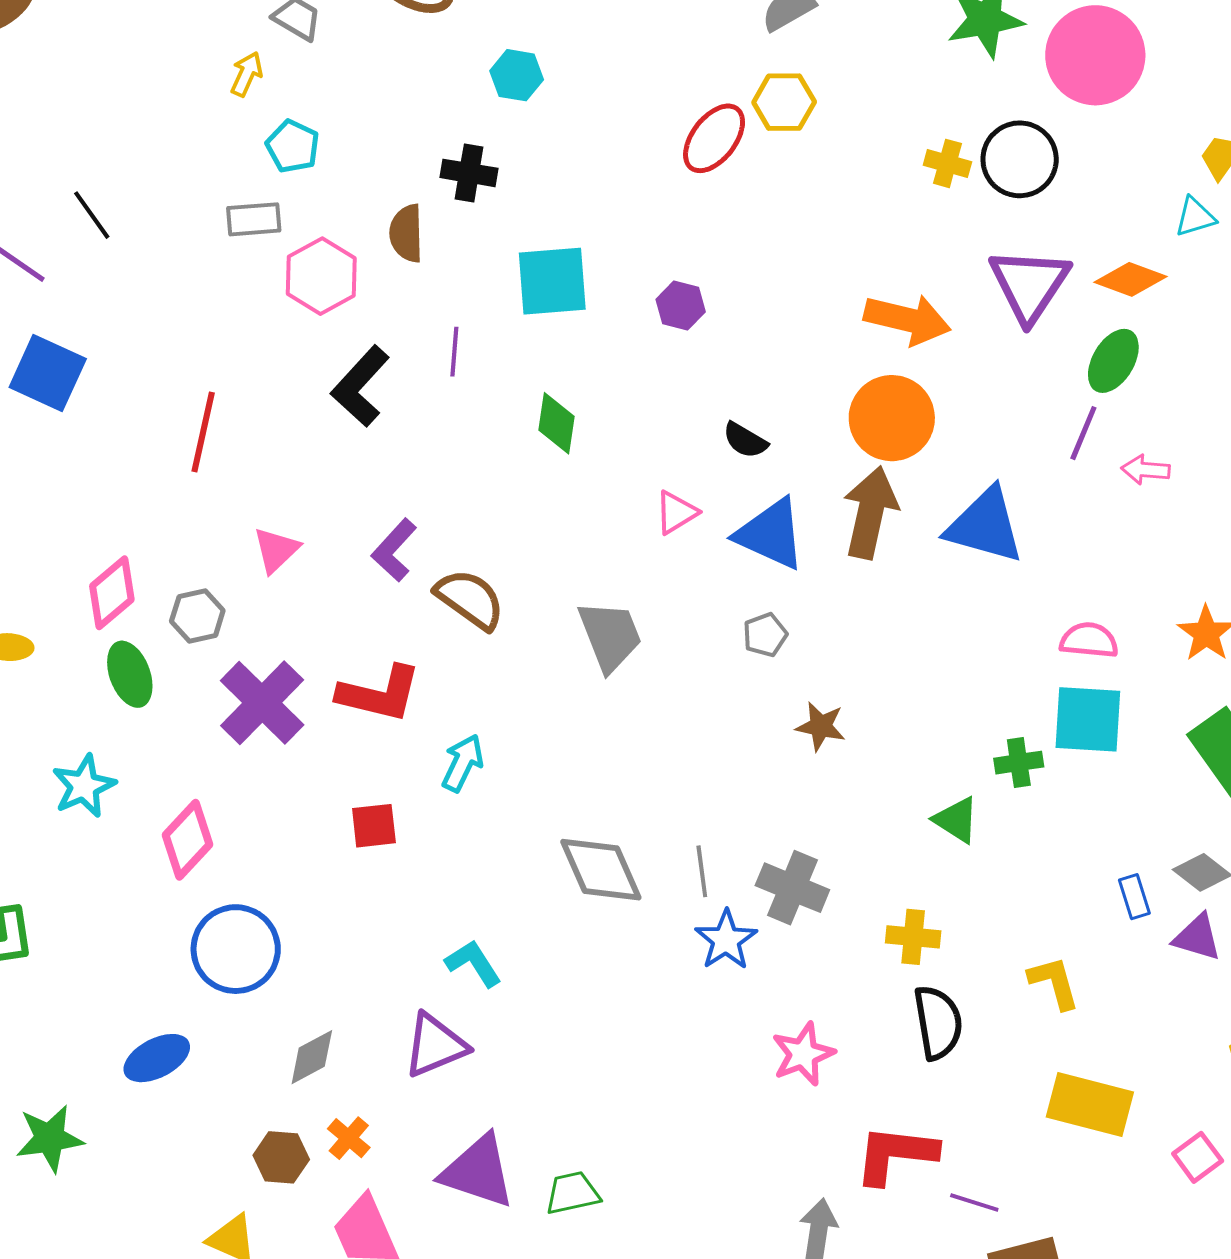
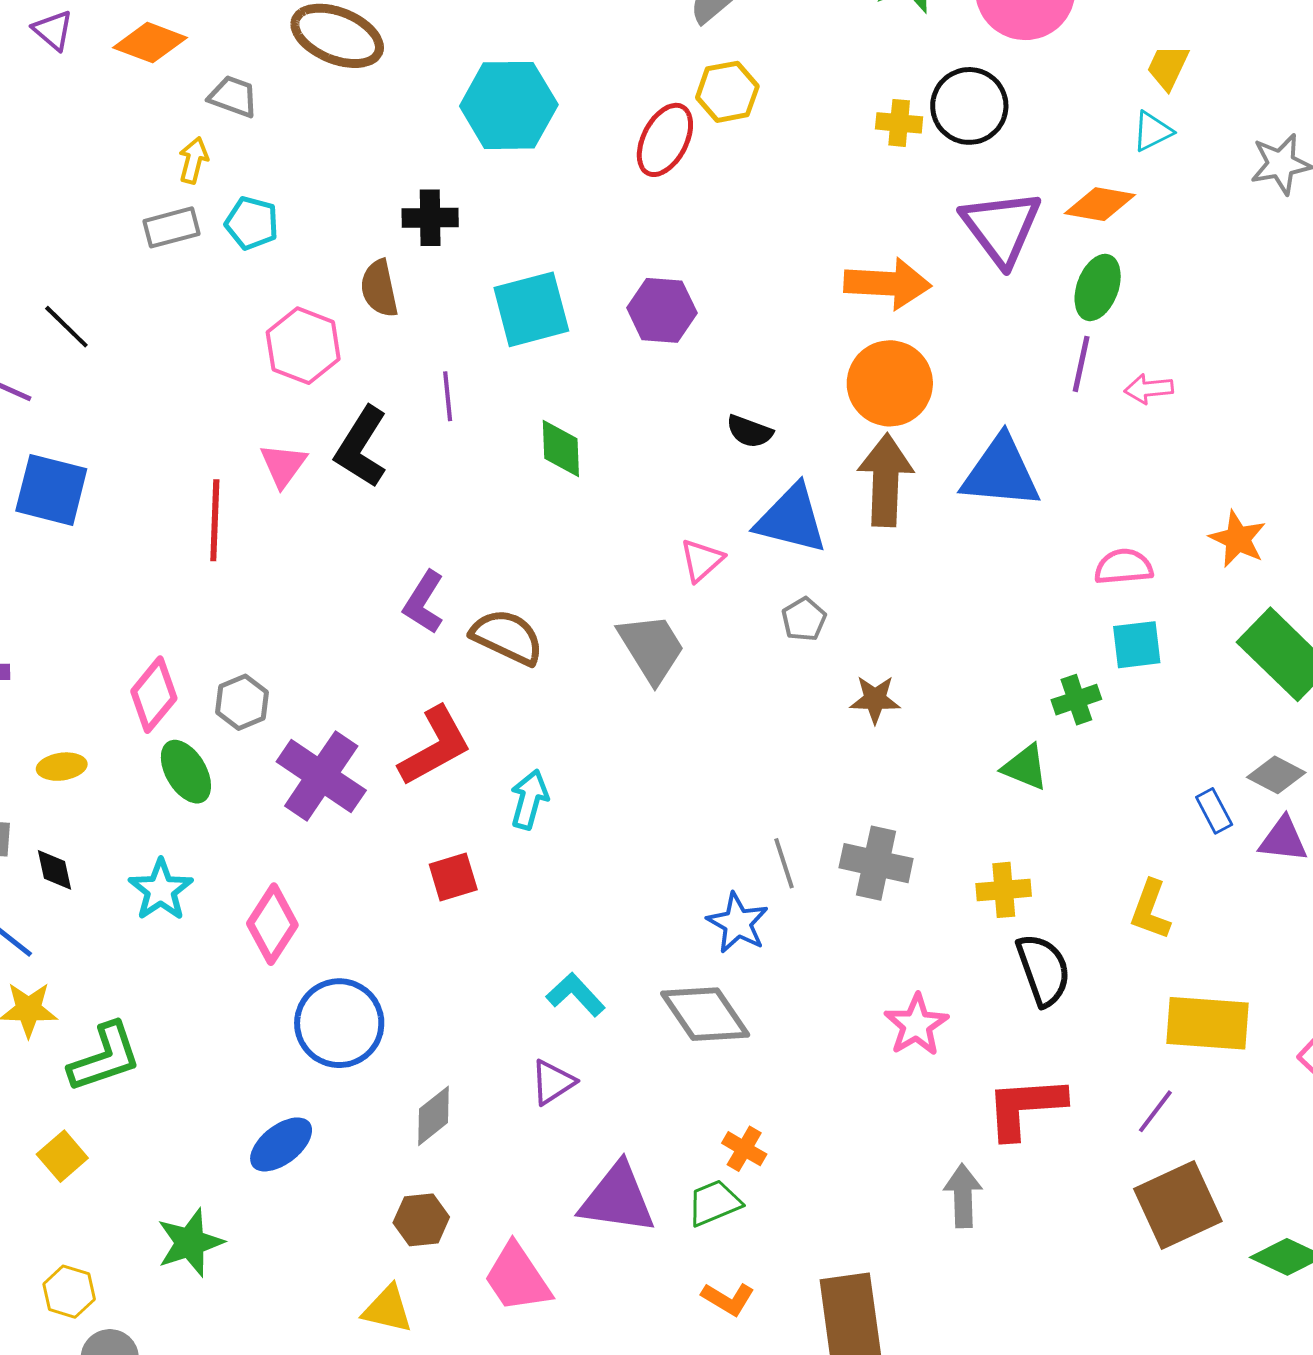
cyan hexagon: (517, 75) -> (509, 105), moved, size x1.8
gray rectangle: (254, 219) -> (172, 227), moved
purple hexagon: (681, 306) -> (662, 310), size x1.4
pink triangle: (676, 512) -> (702, 560), moved
pink triangle: (276, 550) -> (283, 465), moved
red L-shape: (379, 694) -> (435, 746), turned -32
cyan square: (1088, 719) -> (1137, 645), size x0.7
gray diamond: (601, 870) -> (705, 1014), moved
blue star: (726, 940) -> (738, 923), moved
yellow L-shape: (1054, 983) -> (1150, 910), turned -134
purple triangle: (435, 1045) -> (553, 1082), size x0.7
orange cross: (349, 1138) -> (744, 1149), moved
purple line: (974, 1203) -> (1155, 1111), moved, turned -60

